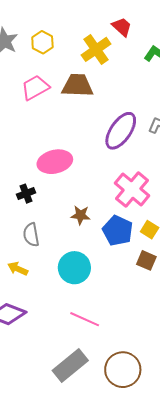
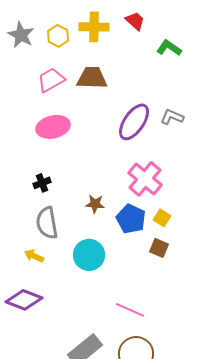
yellow cross: (96, 49) -> (94, 27), moved, turned 36
pink ellipse: (55, 162) -> (53, 127), moved
gray semicircle: (31, 235) -> (47, 223), size x1.4
pink line: (85, 319) -> (130, 310), moved

